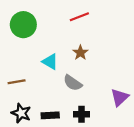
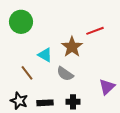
red line: (79, 17) -> (95, 31), moved
brown star: (80, 53) -> (72, 47), size x1.5
brown line: (17, 82) -> (27, 73), moved, turned 63

